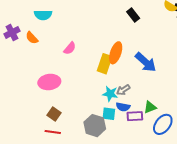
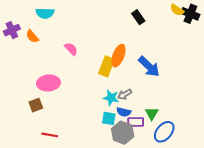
pink semicircle: (70, 48) -> (71, 49), turned -88
green triangle: (150, 107) -> (152, 113), turned -40
brown square: (54, 114) -> (36, 105), moved, turned 32
gray hexagon: (95, 126) -> (123, 133), moved

